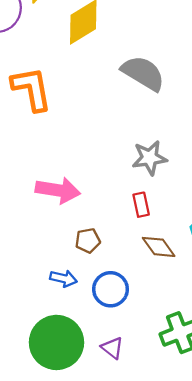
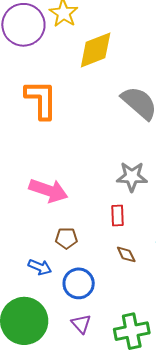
brown diamond: (159, 247) -> (126, 254), size x0.7
purple triangle: (112, 348) -> (81, 324), moved

